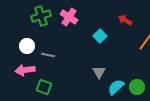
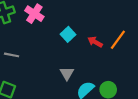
red arrow: (125, 20) -> (95, 42), moved

